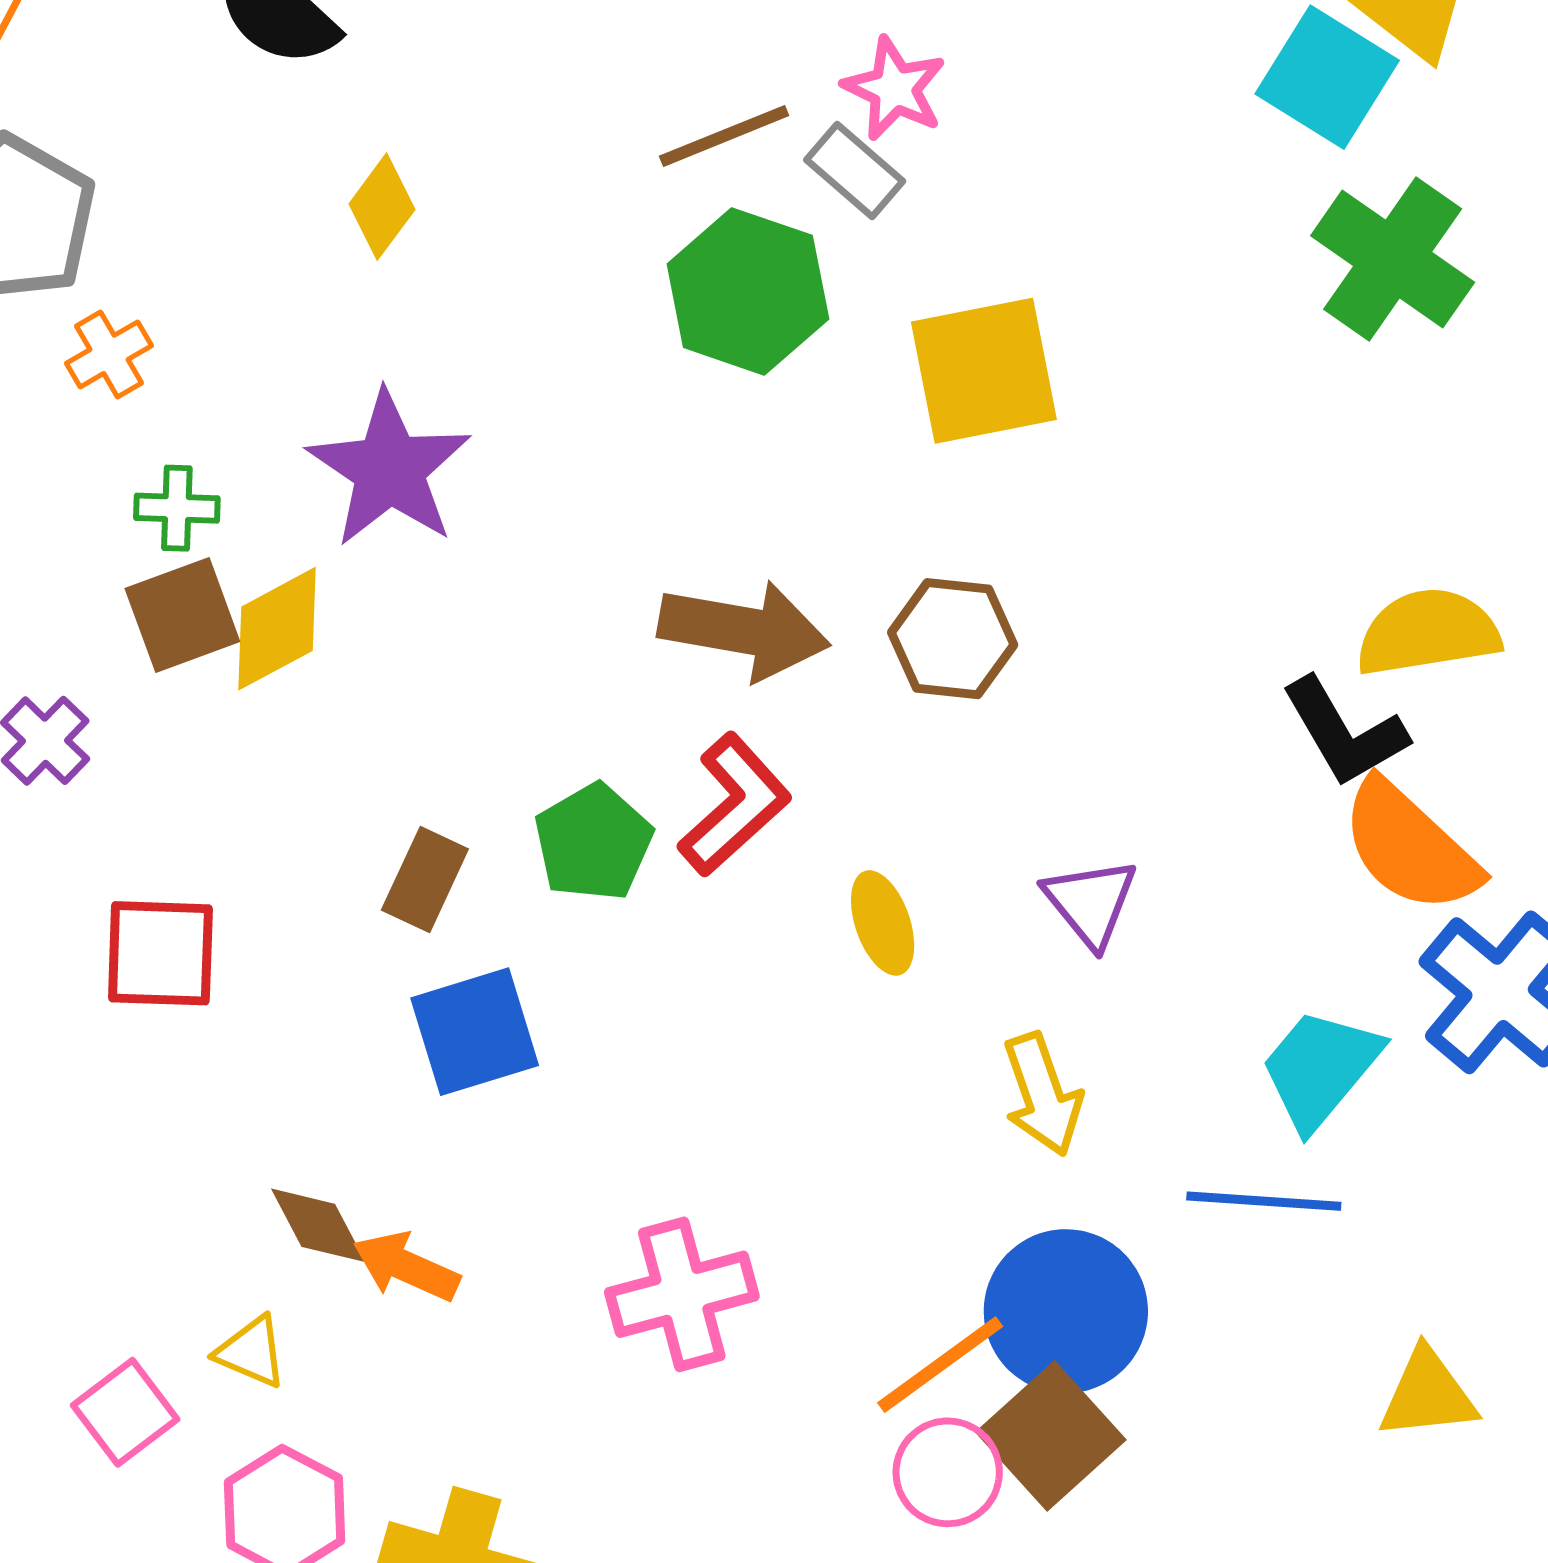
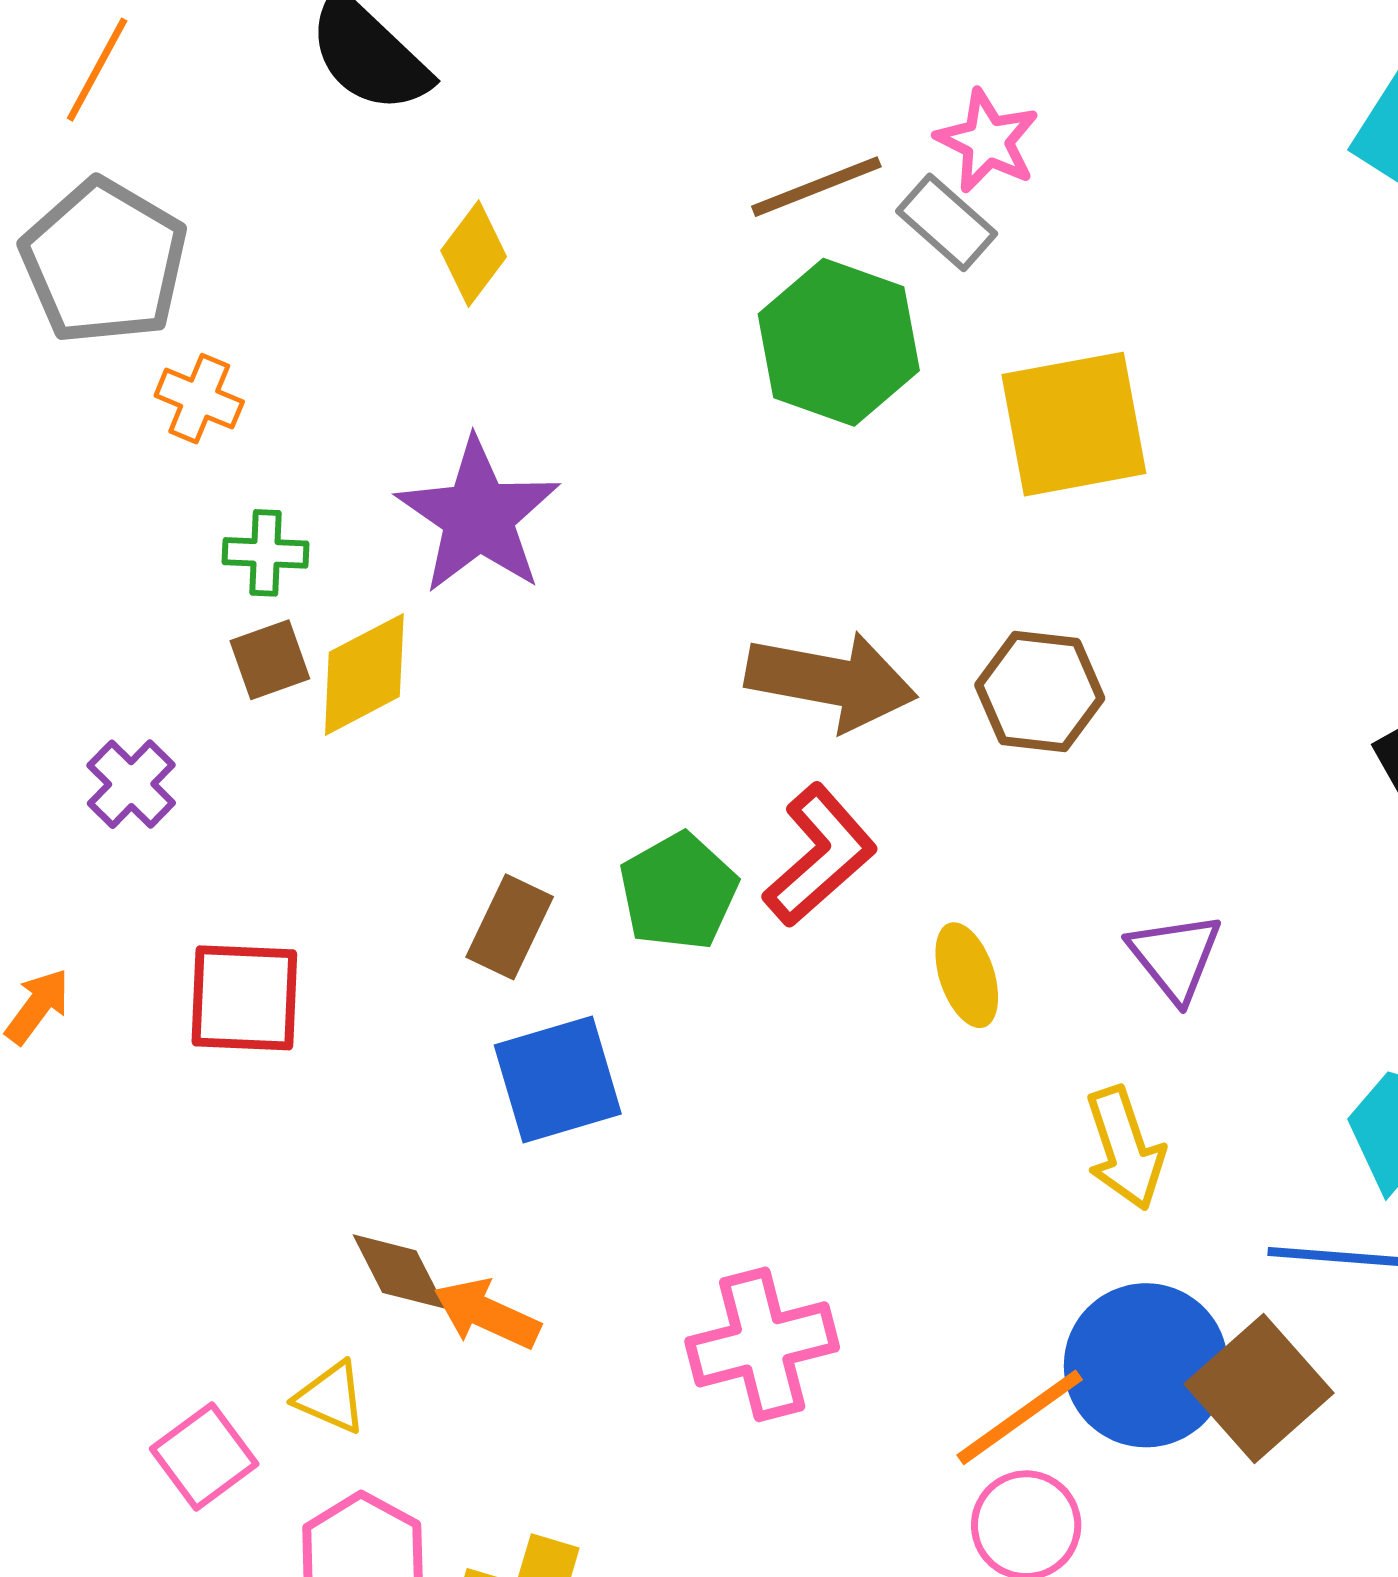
orange cross: (109, 354) -> (199, 399), turned -38
brown square: (182, 615) -> (270, 660), size x0.7
brown square: (1051, 1436) -> (1259, 1388), moved

